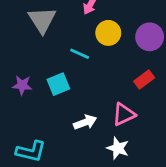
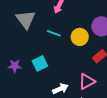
yellow circle: (108, 33) -> (80, 37), moved
cyan line: (80, 54) -> (54, 33), moved

